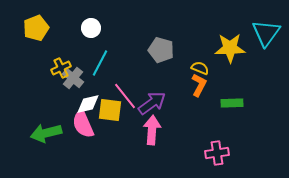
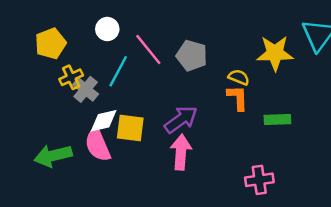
yellow pentagon: (36, 28) -> (51, 43), moved
orange L-shape: (199, 85) -> (238, 98), turned -30
pink line: (125, 96) -> (148, 50), moved

